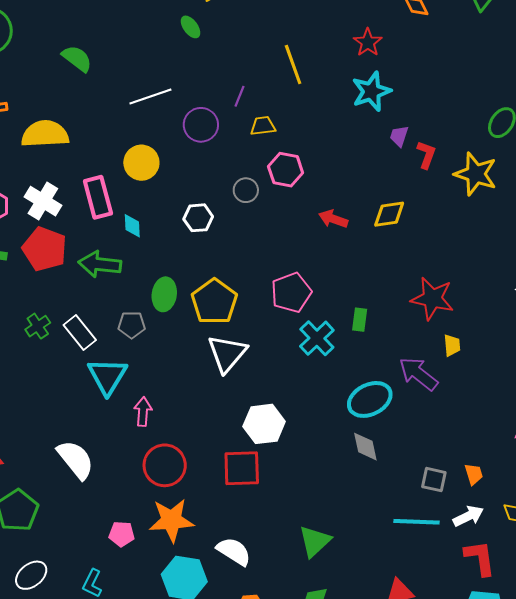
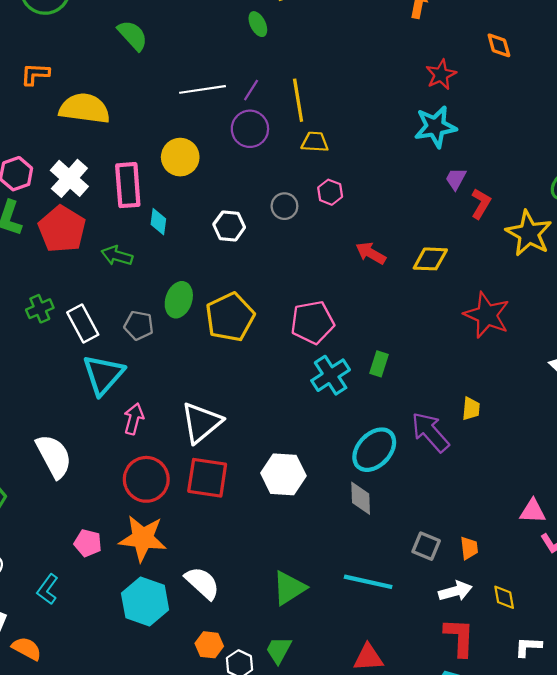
yellow line: (293, 65) -> (298, 100), moved
purple line: (240, 96) -> (251, 90), moved
pink hexagon: (286, 170) -> (330, 192), size x0.7
green arrow: (100, 264) -> (117, 256), size x0.7
red star: (432, 299) -> (487, 315), moved
white triangle: (227, 353) -> (201, 423), moved
cyan ellipse: (370, 399) -> (374, 450), turned -30
white hexagon: (264, 424) -> (283, 474), moved
red square: (242, 468) -> (207, 478), moved
cyan line: (416, 522) -> (368, 582), moved

